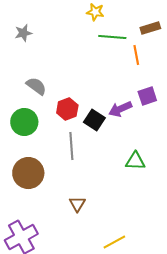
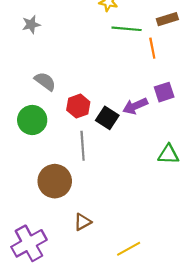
green triangle: (135, 161) -> (168, 154), moved
brown circle: (28, 173) -> (55, 181), moved
brown triangle: (77, 204) -> (83, 222), moved, turned 30

